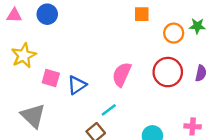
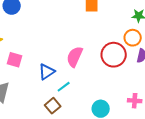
orange circle: (174, 33) -> (133, 38), moved
blue triangle: (77, 85) -> (47, 72), moved

